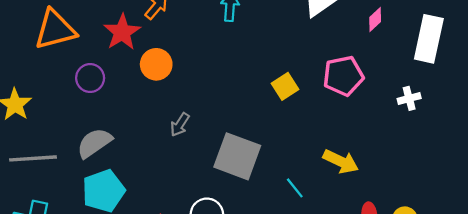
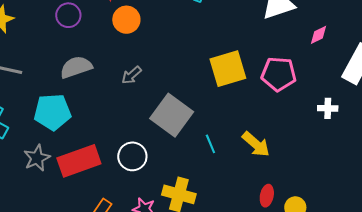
yellow square: (285, 86) -> (228, 69), size x1.6
gray semicircle: (94, 143) -> (76, 67), moved
cyan line: (295, 188) -> (210, 144), moved

